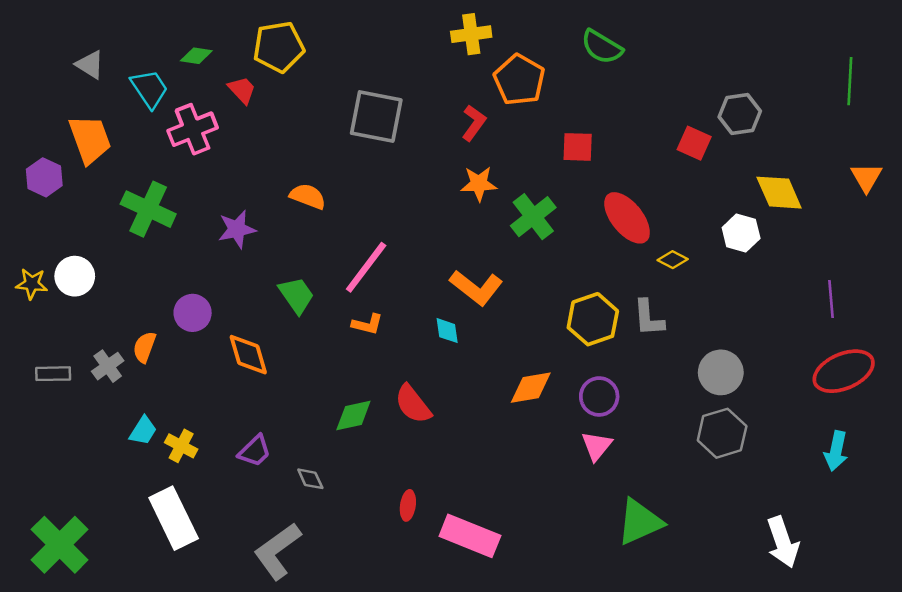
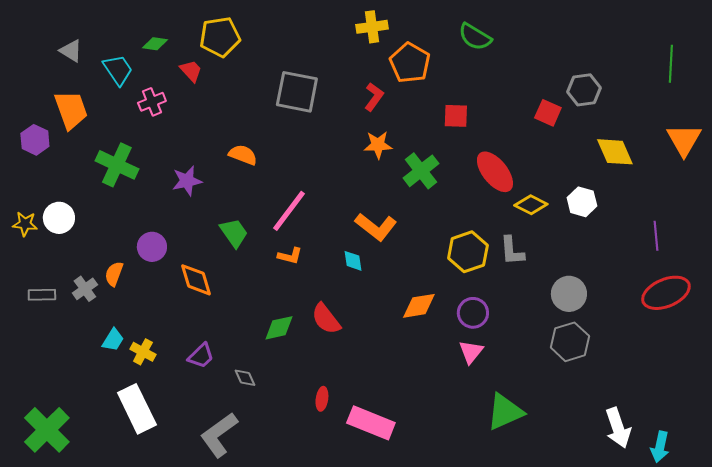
pink cross: (193, 129) -> (152, 102), size x0.7
orange triangle: (866, 177) -> (684, 140), size x1.4
white hexagon: (741, 233) -> (582, 202), moved
yellow diamond: (673, 260) -> (531, 205), size x1.4
cyan arrow: (836, 451) -> (660, 447), moved

